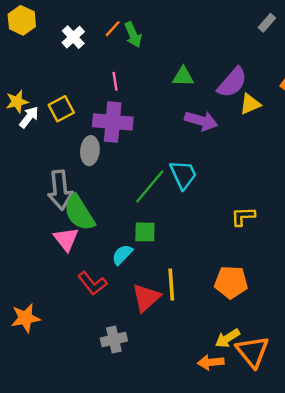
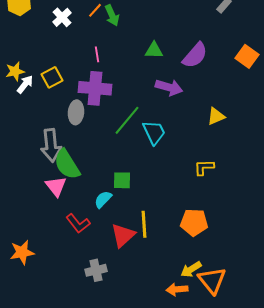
yellow triangle: (250, 104) -> (216, 116), moved
green line: (150, 186) -> (127, 120), moved

